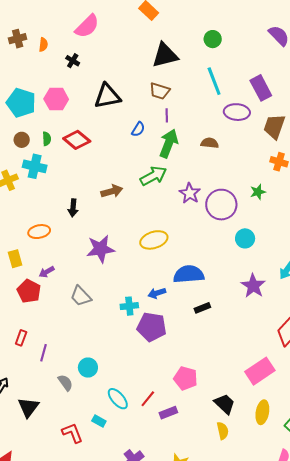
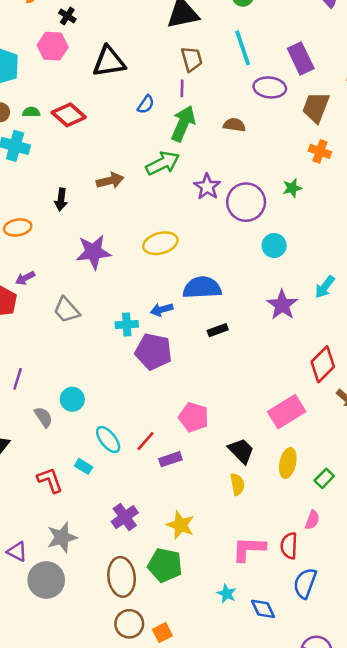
brown trapezoid: (160, 91) -> (192, 59), moved, turned -125
pink hexagon: (56, 99) -> (53, 46), moved
green semicircle: (47, 139) -> (31, 112), turned -88

